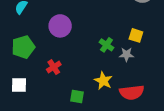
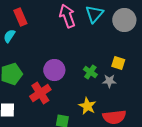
purple circle: (60, 26) -> (54, 70), moved
red cross: (54, 67) -> (40, 93), size x1.5

